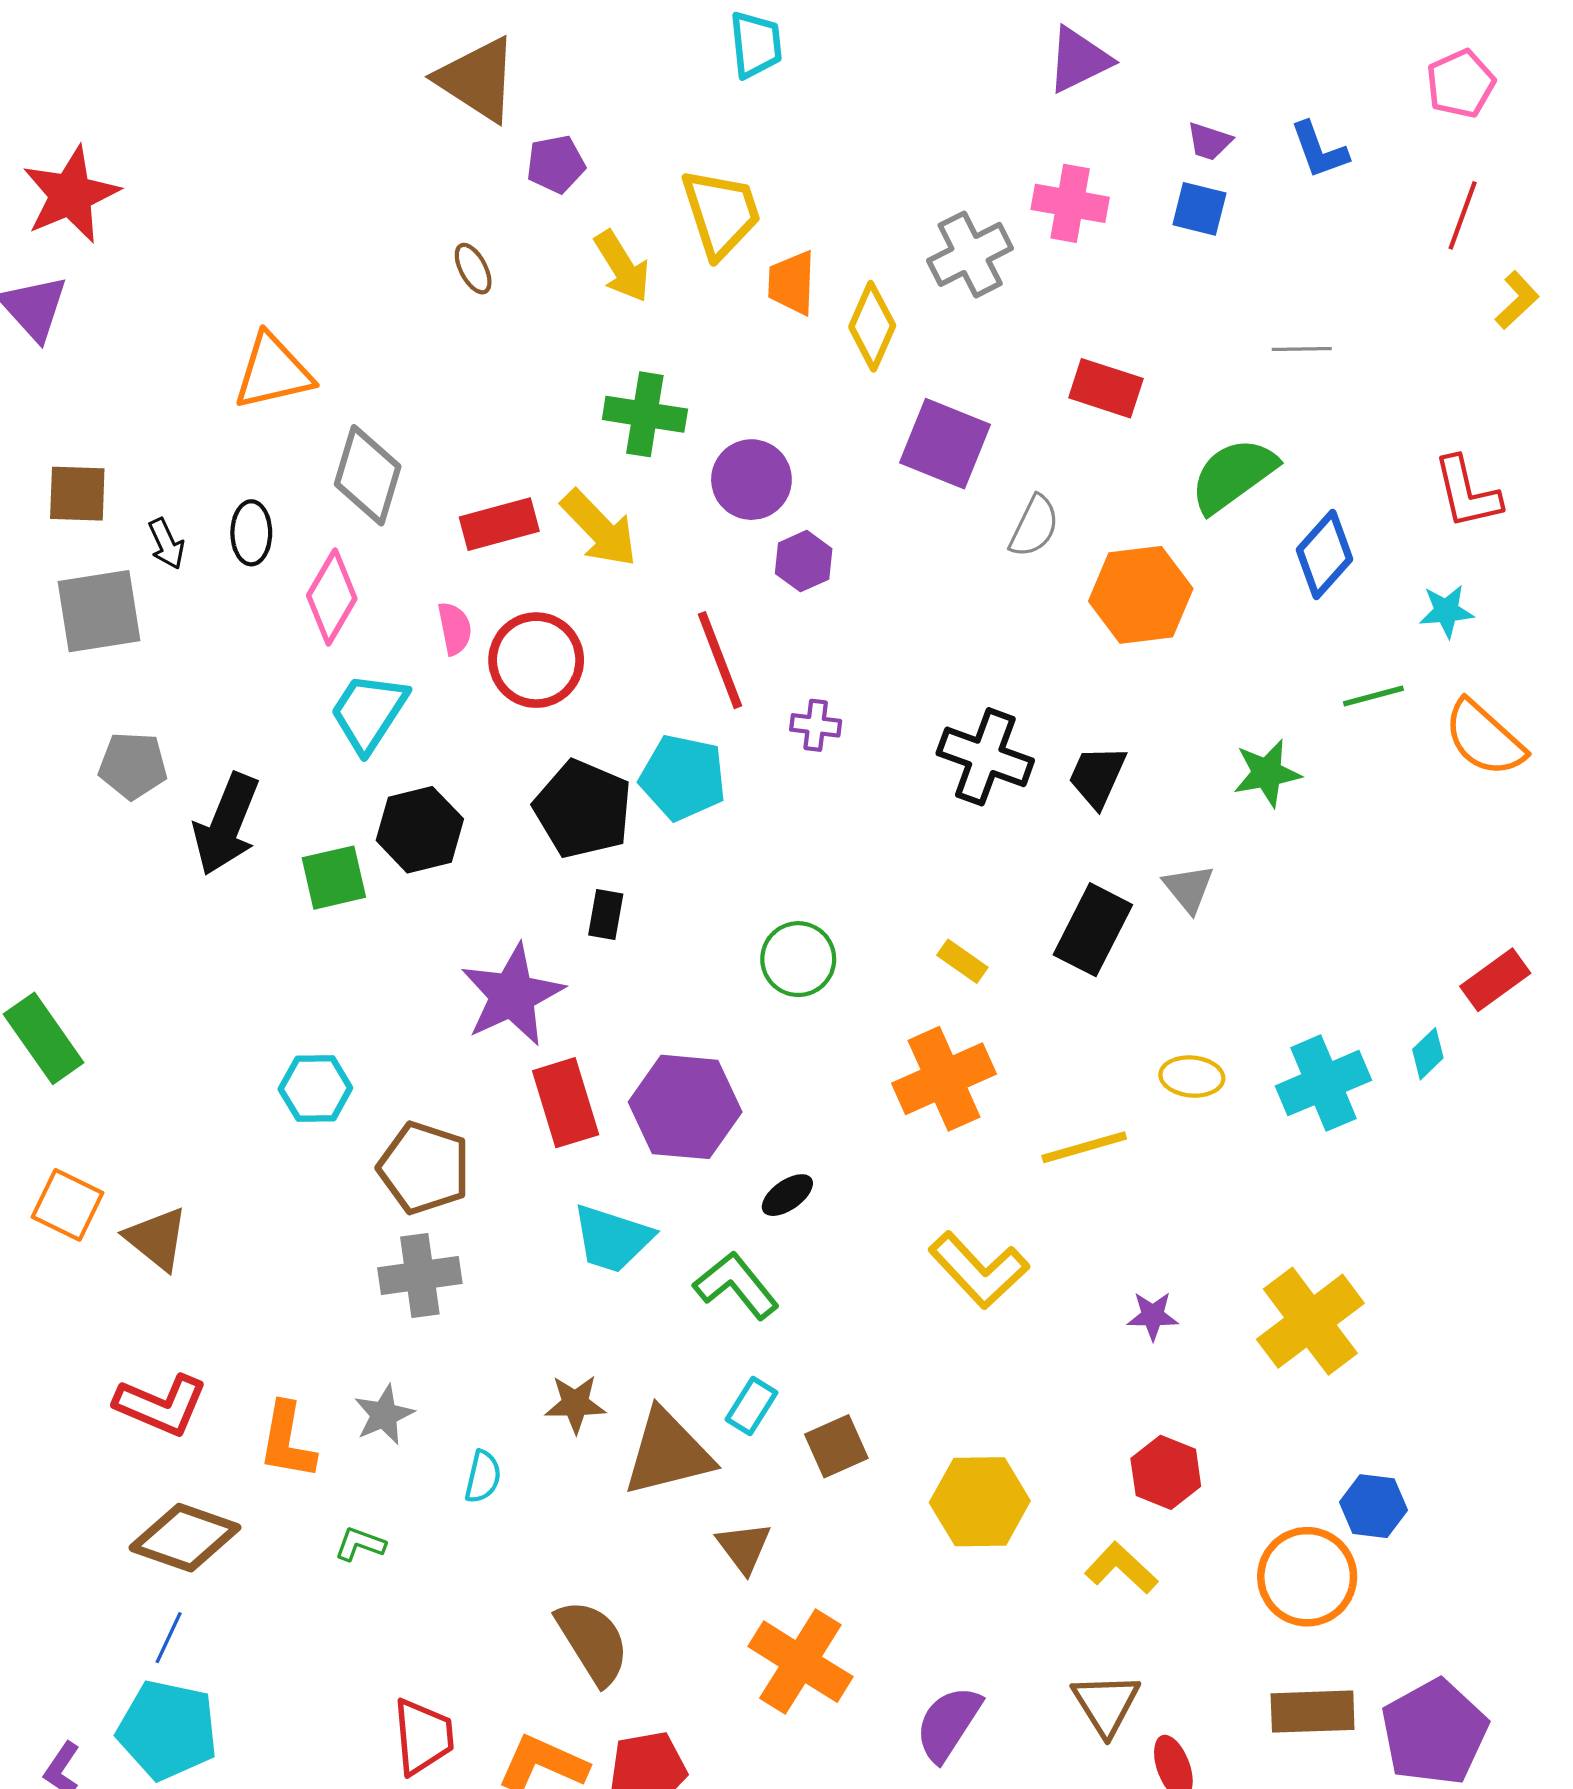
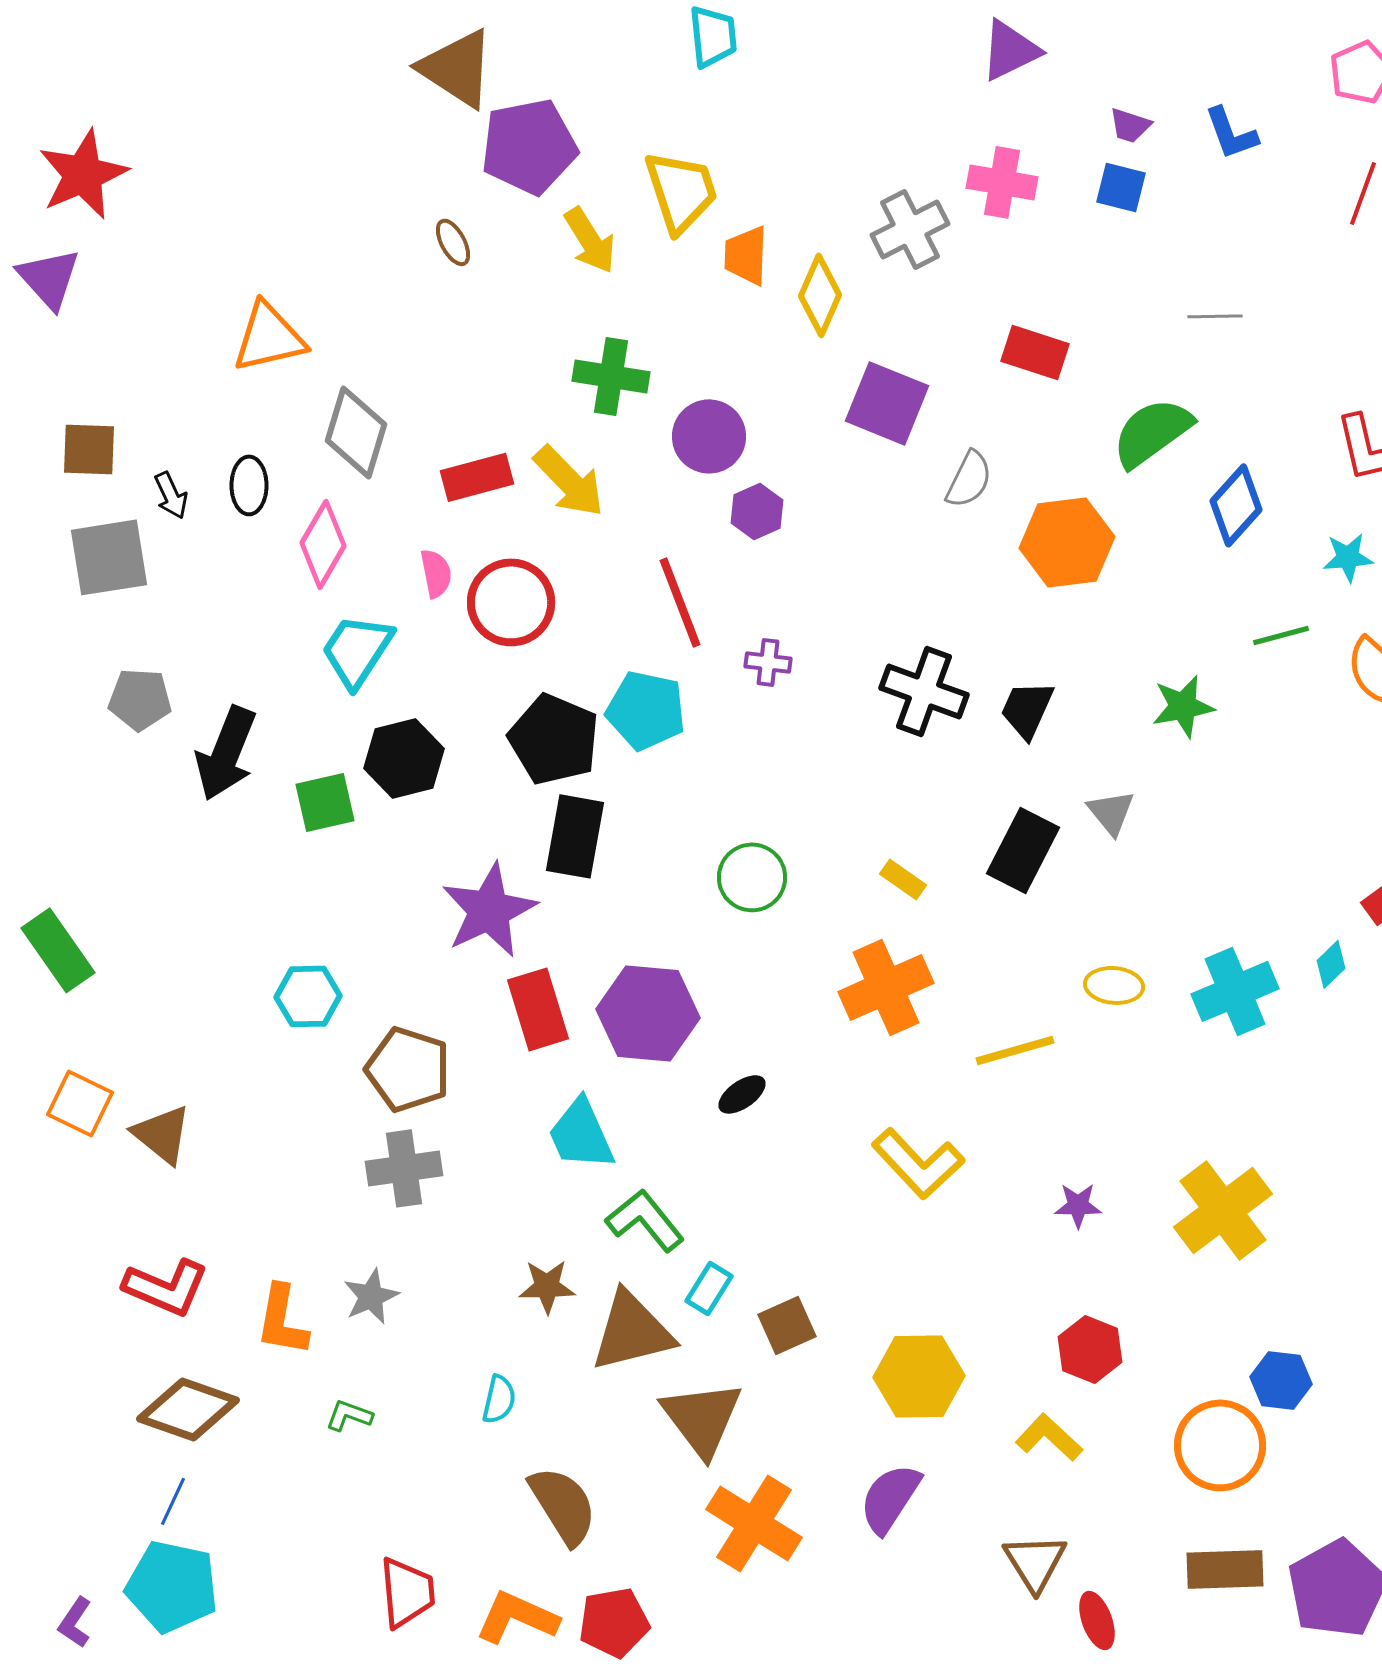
purple pentagon: (556, 164) -> (529, 146), size x1.8
black rectangle: (606, 915) -> (575, 836), size x1.8
cyan trapezoid: (612, 1239) -> (581, 1134), turned 48
green L-shape: (736, 1285) -> (645, 1220), moved
cyan semicircle: (483, 1477) -> (499, 1399), moved
brown triangle: (744, 1547) -> (702, 1418), size x1.6
purple semicircle: (948, 1724) -> (890, 1498), moved

